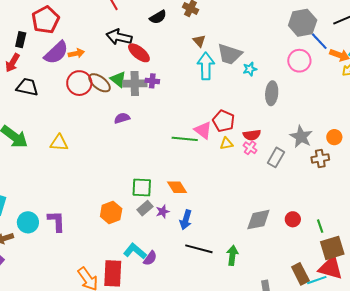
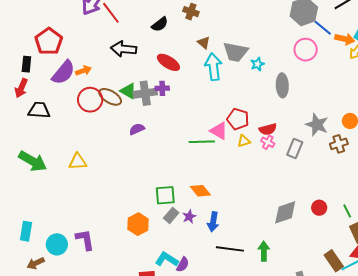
red ellipse: (139, 53) -> (168, 62), moved

